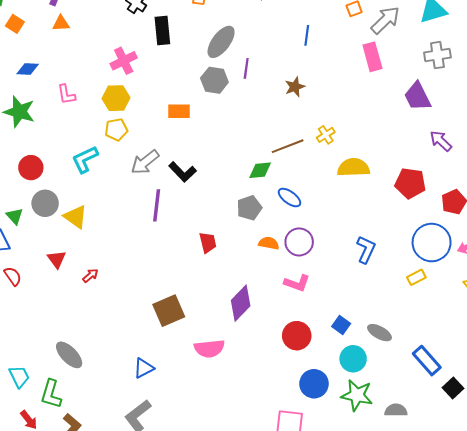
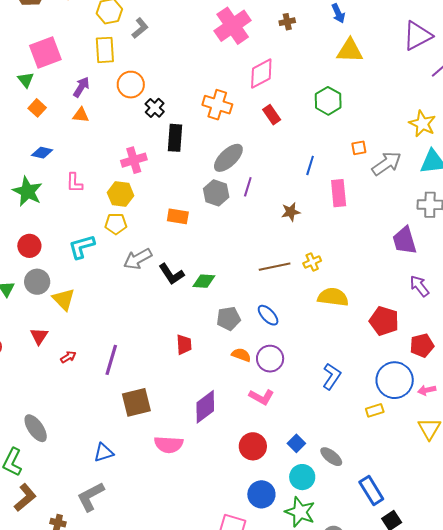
pink rectangle: (372, 57) -> (339, 193), moved
green diamond: (260, 170) -> (204, 281), moved
purple line: (157, 205) -> (111, 360), moved

